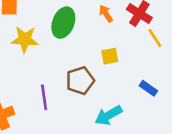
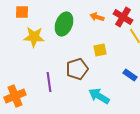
orange arrow: (106, 14) -> (97, 17), turned -40
cyan arrow: (108, 115) -> (99, 96), turned 60

